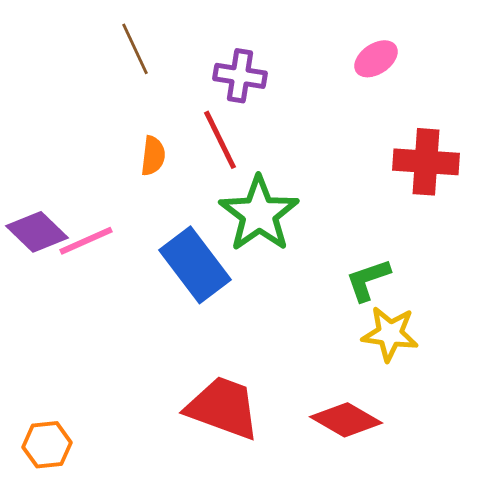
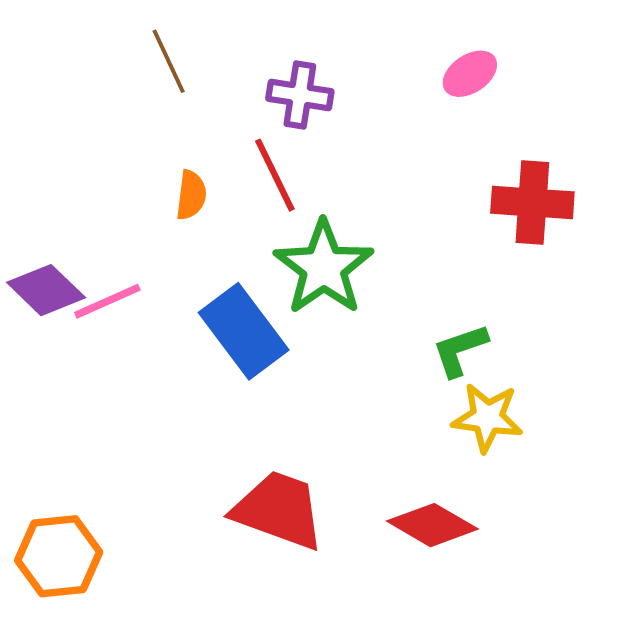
orange hexagon: (47, 445) -> (59, 556), size x1.4

